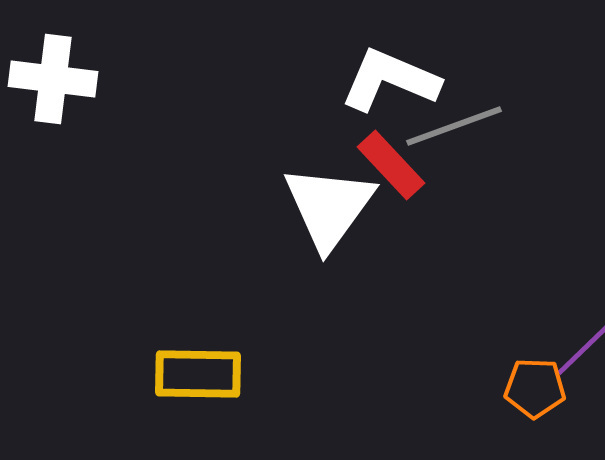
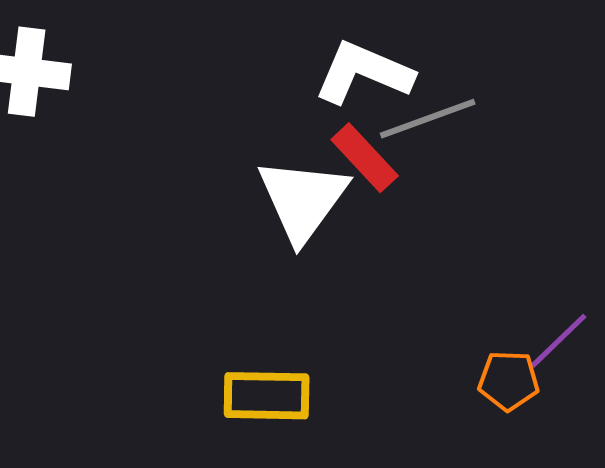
yellow rectangle: (198, 374) -> (267, 396), moved

